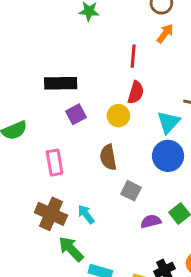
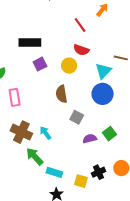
red line: (133, 56) -> (80, 25), turned -42
red semicircle: (136, 92) -> (81, 50), turned 91
pink rectangle: (55, 163) -> (15, 97), moved

